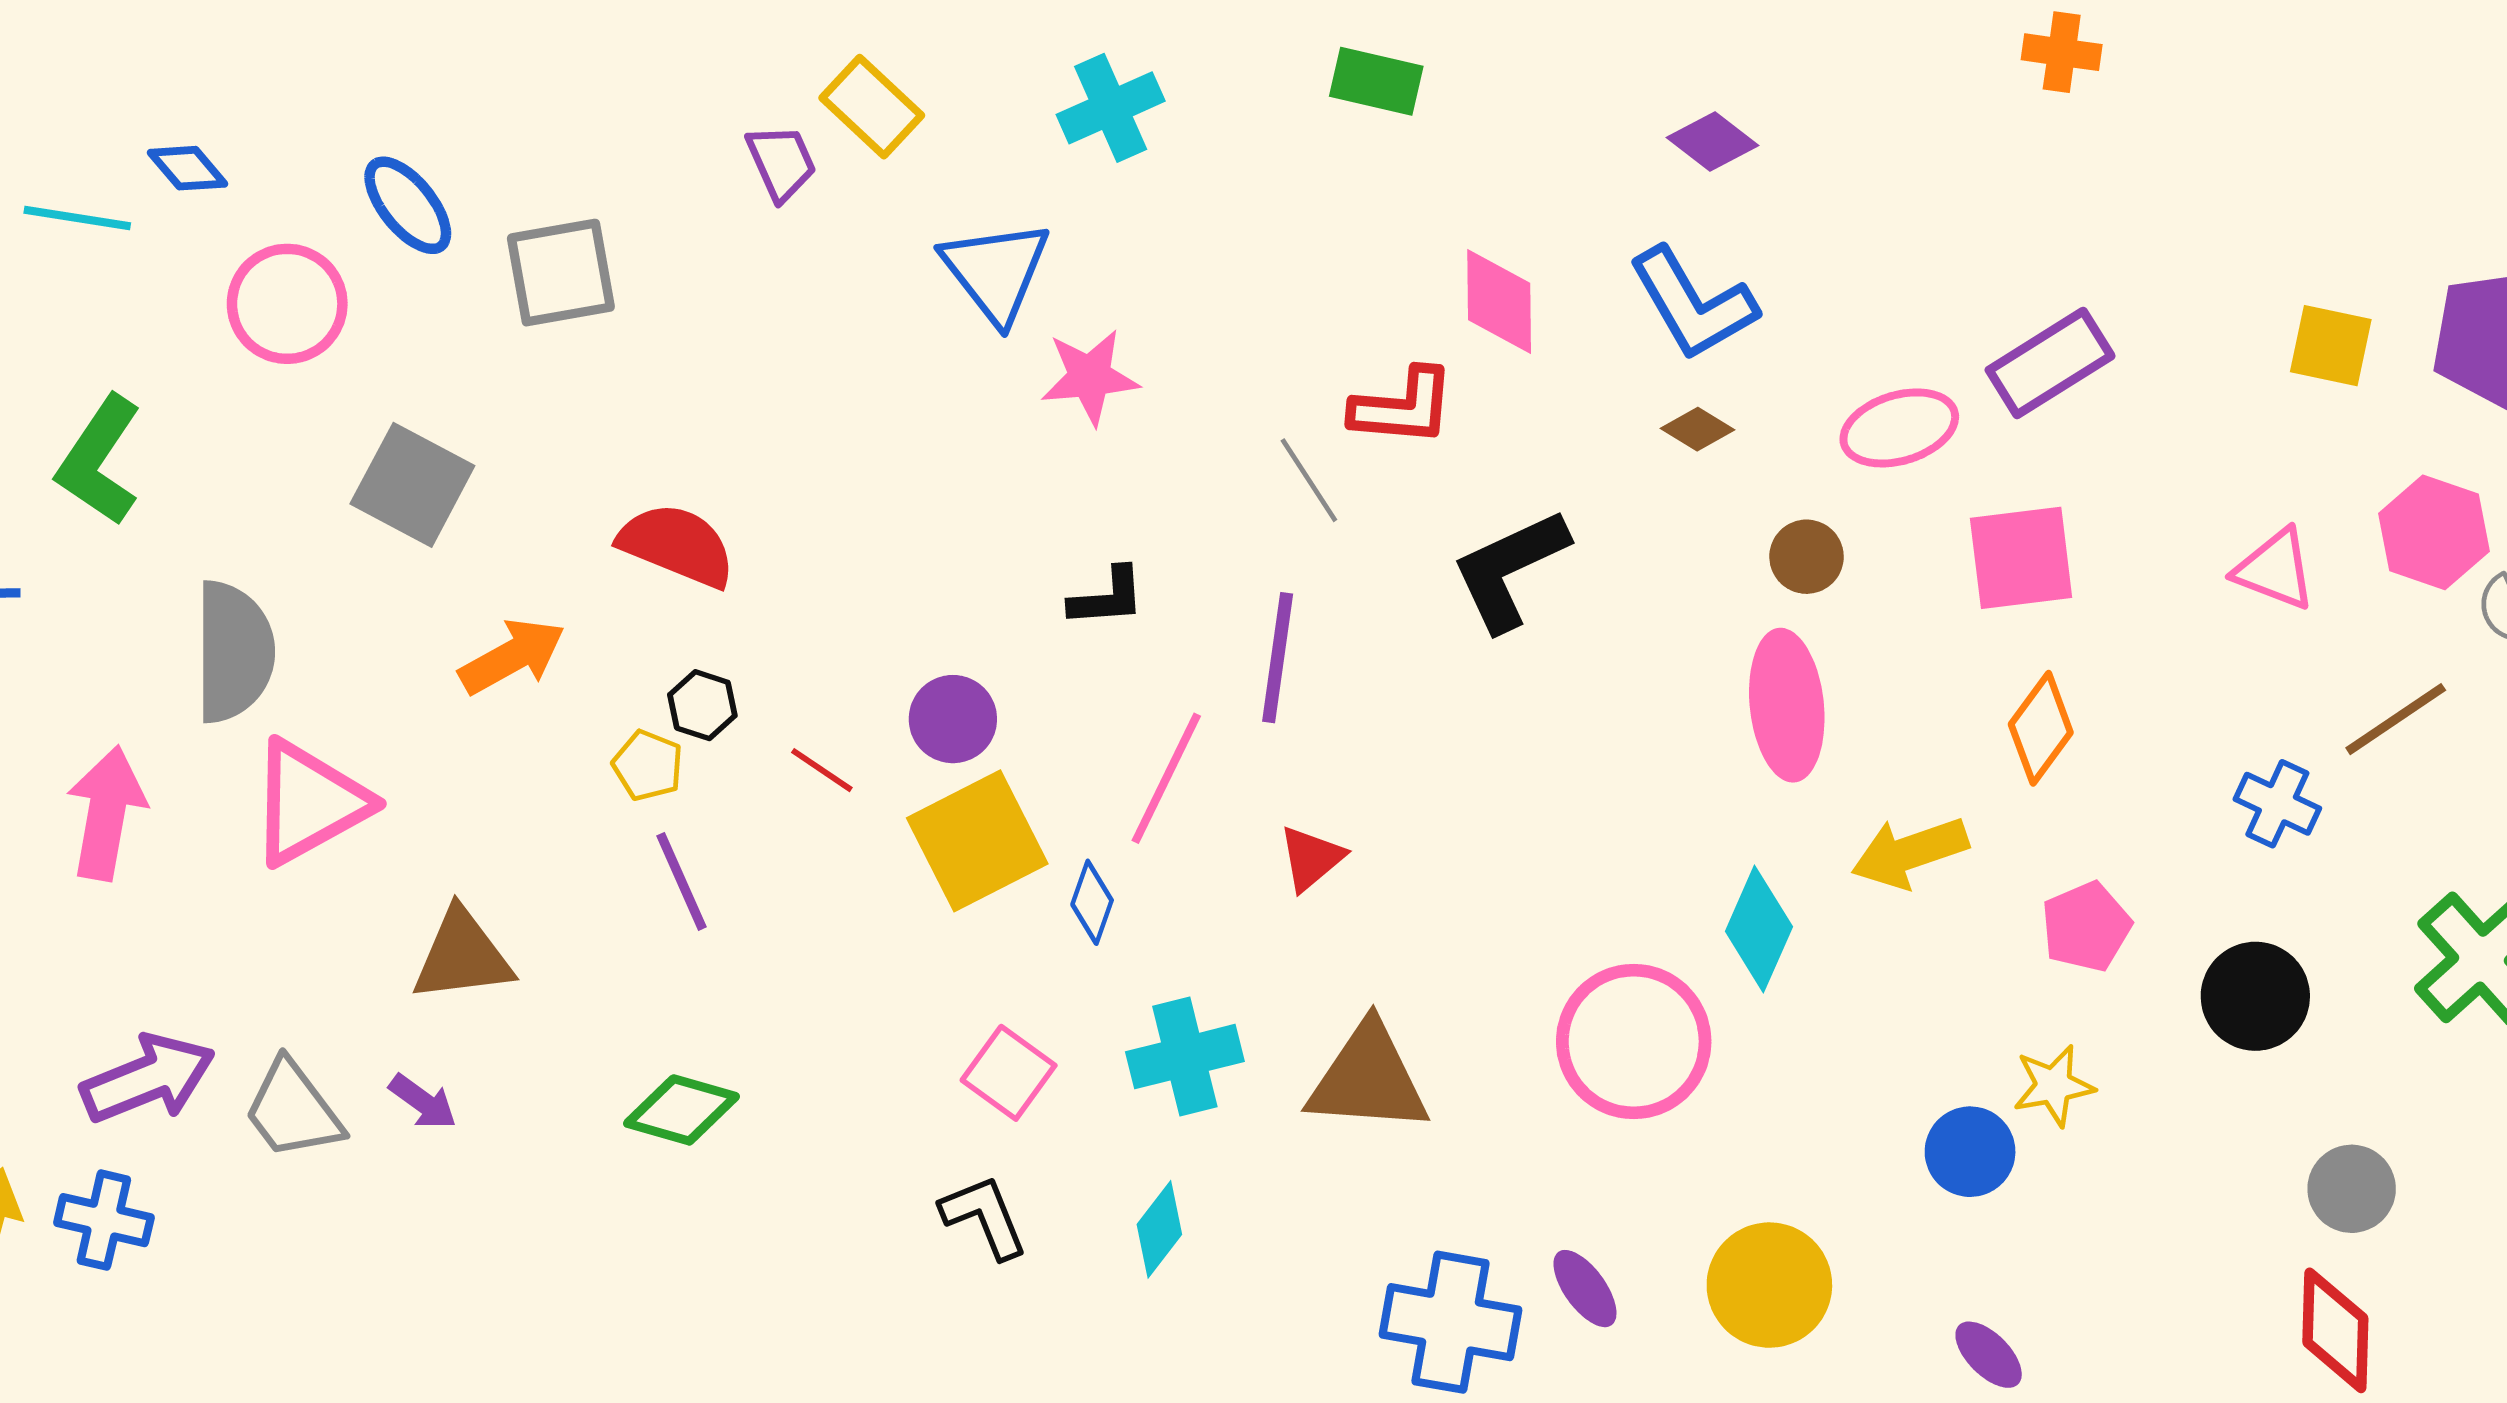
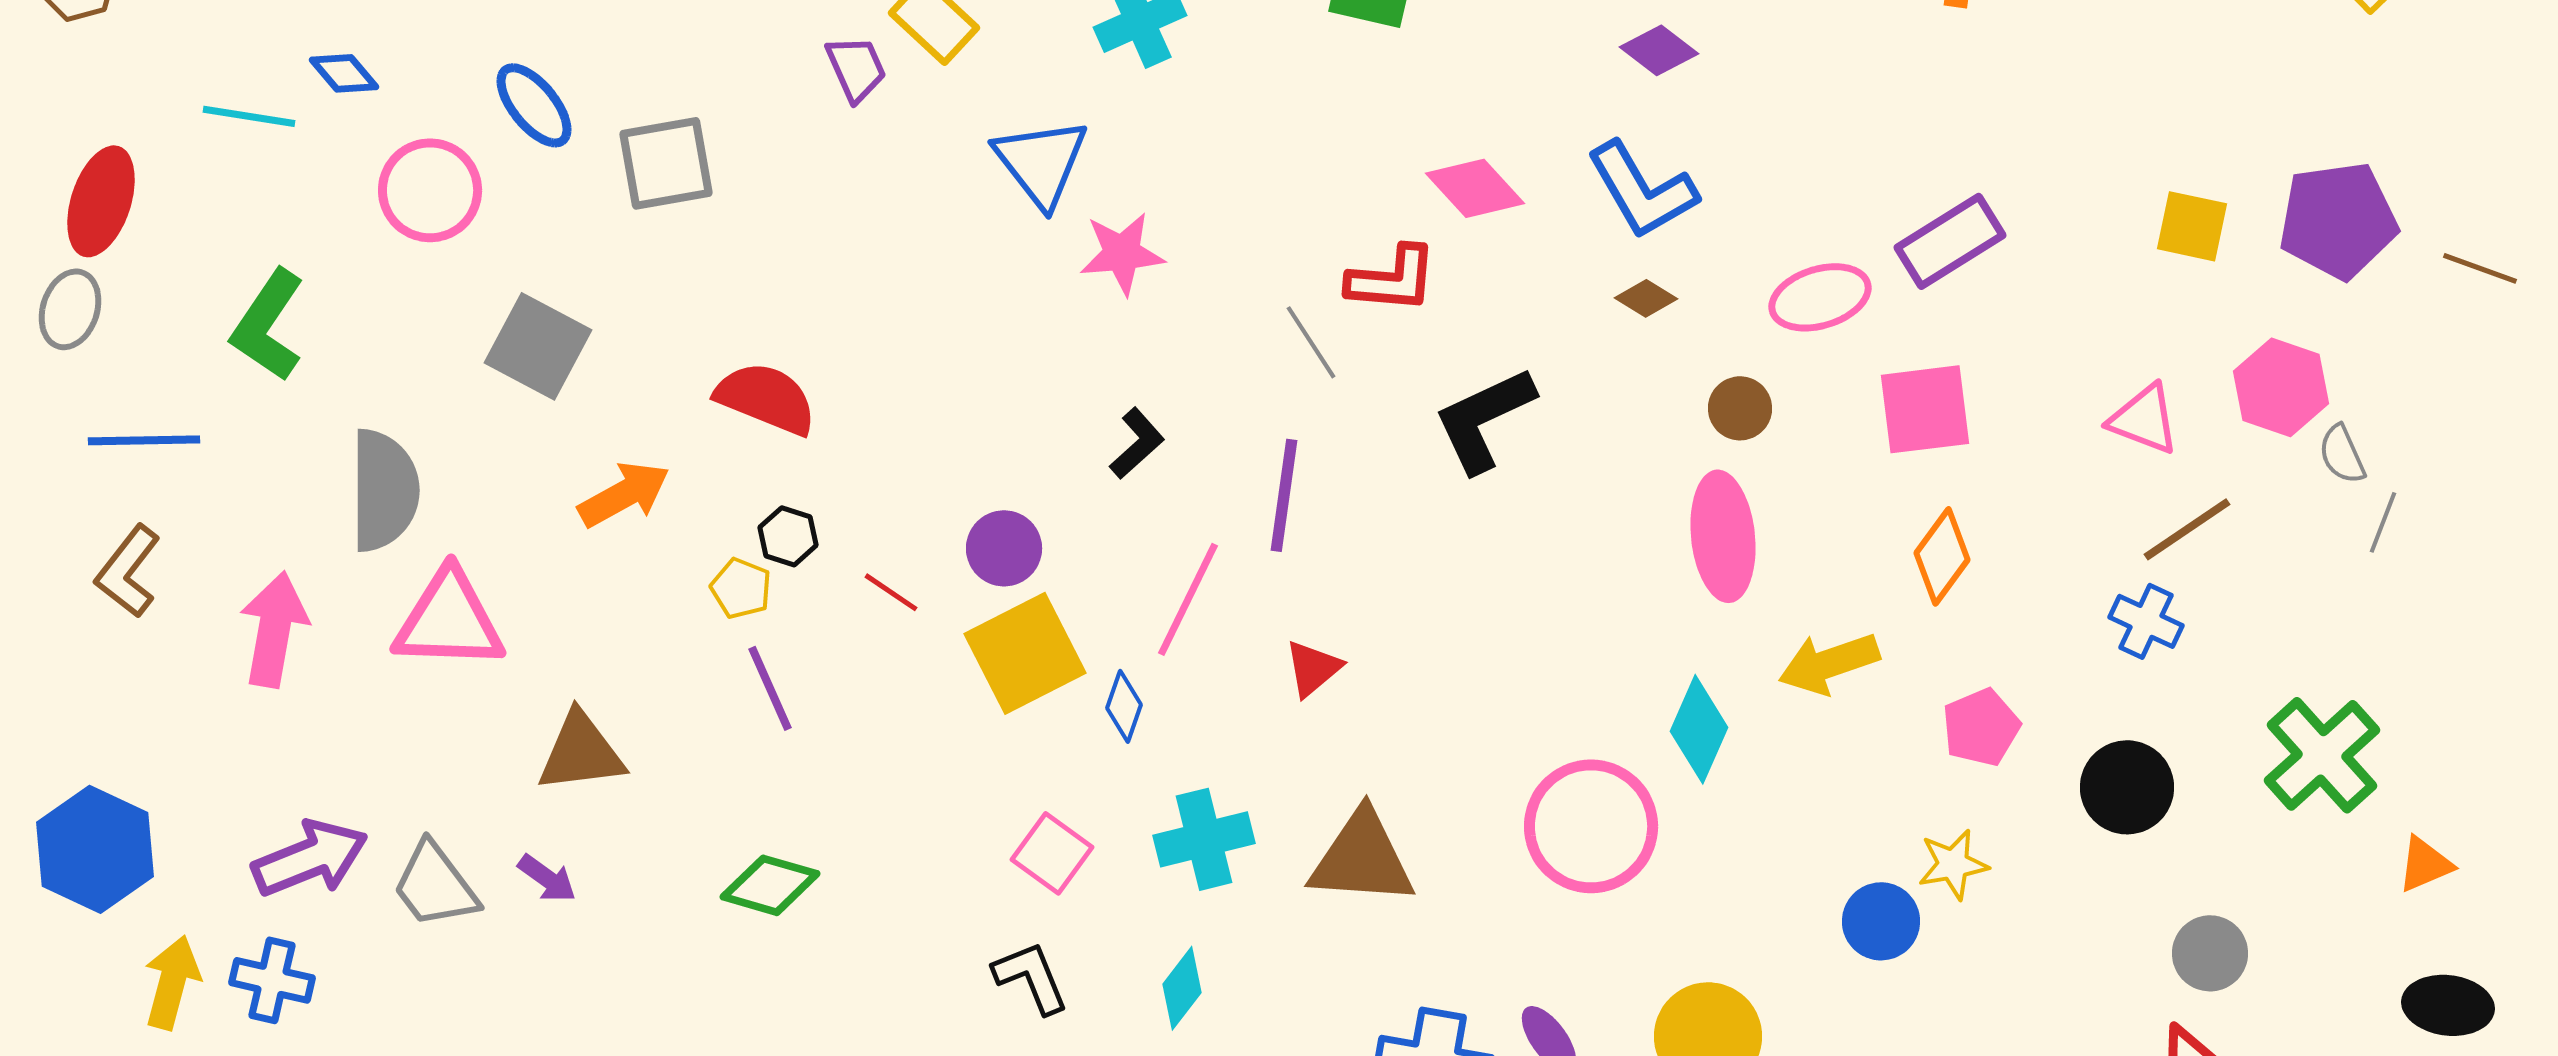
pink diamond: (1499, 302) -> (1475, 188), turned -42
black L-shape: (1107, 597) -> (1137, 443), turned -38
brown line: (2396, 719) -> (2187, 529), moved
pink triangle: (309, 803) -> (449, 620), turned 31

